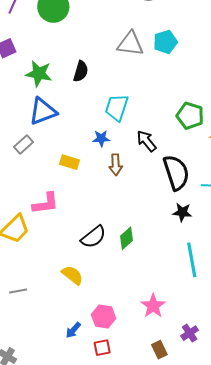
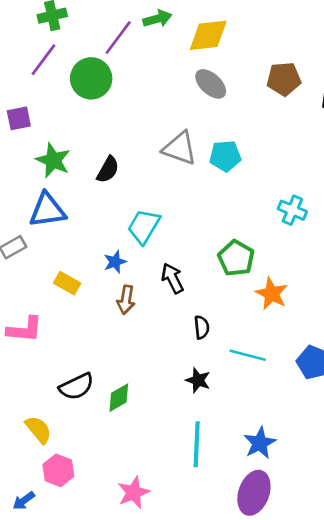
blue star: (101, 138) -> (115, 262), turned -30
black semicircle: (176, 173) -> (202, 327), size x0.5
pink hexagon: (104, 317) -> (58, 470), moved

